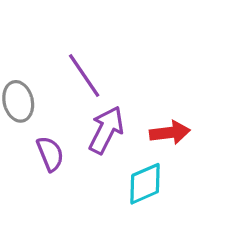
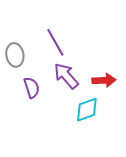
purple arrow: (106, 130) -> (66, 76), turned -72

